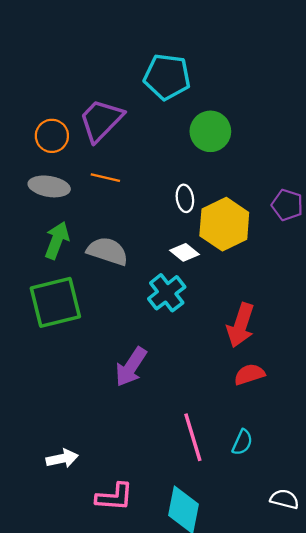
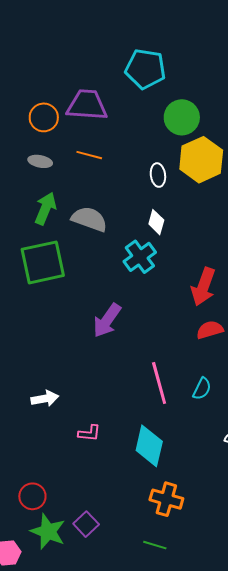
purple trapezoid: (101, 120) -> (87, 105), turned 48
gray ellipse: (49, 186) -> (40, 161), size x0.7
yellow hexagon: (224, 224) -> (201, 160), moved
white diamond: (185, 252) -> (156, 222), turned 65
pink L-shape: (114, 497) -> (89, 433), size x0.7

